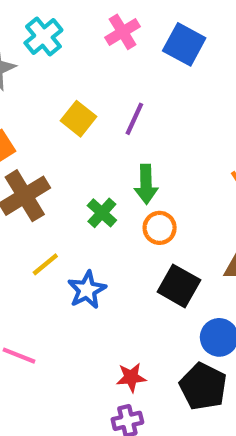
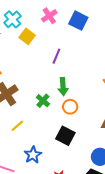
yellow square: (78, 119) -> (27, 36), moved
black square: (179, 286) -> (65, 136), moved
blue star: (87, 290) -> (33, 155), moved

